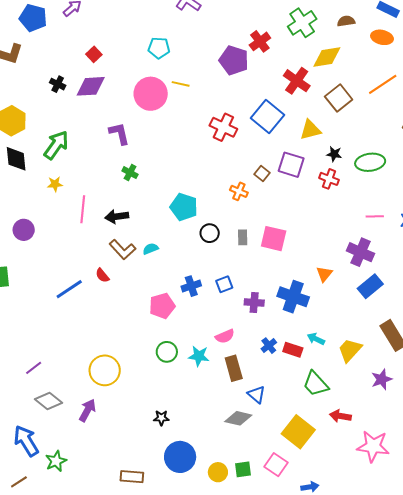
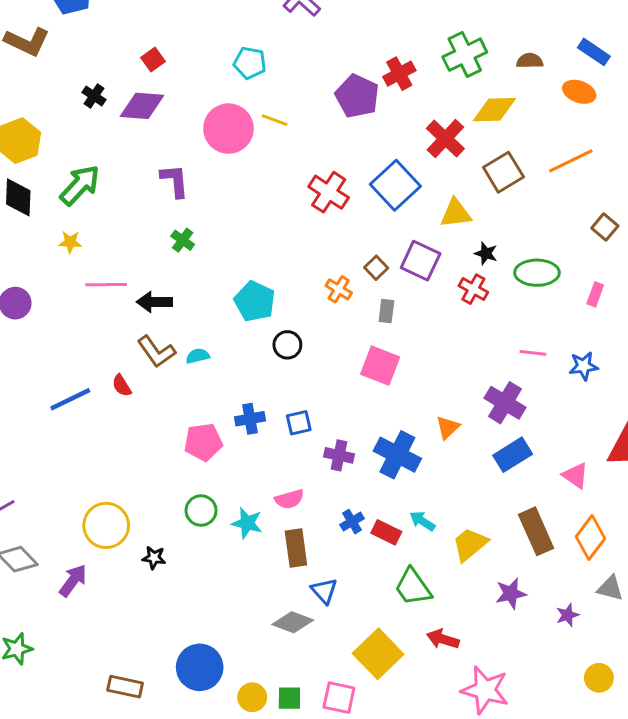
pink line: (83, 209) -> (106, 285), turned 76
gray rectangle: (243, 237) -> (386, 311), moved
black star: (161, 418) -> (154, 558), moved
pink square: (276, 465) -> (339, 698), turned -30

